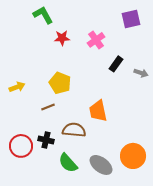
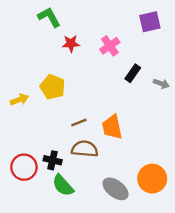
yellow pentagon: (60, 83) -> (53, 87), moved
brown line: (48, 107) -> (79, 122), moved
green semicircle: (68, 163) -> (63, 185), moved

